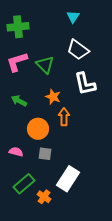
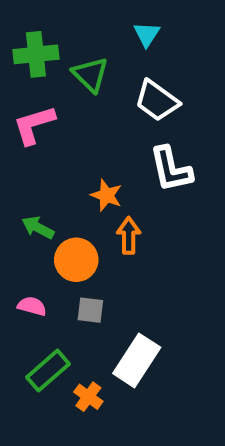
green triangle: (45, 65) -> (90, 75), moved
green arrow: (19, 101) -> (38, 228), moved

